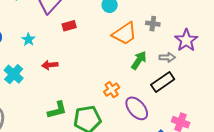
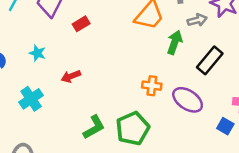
gray arrow: (167, 57) -> (197, 20), moved
cyan cross: (14, 74) -> (31, 99), turned 30
orange cross: (112, 90) -> (152, 86), turned -35

